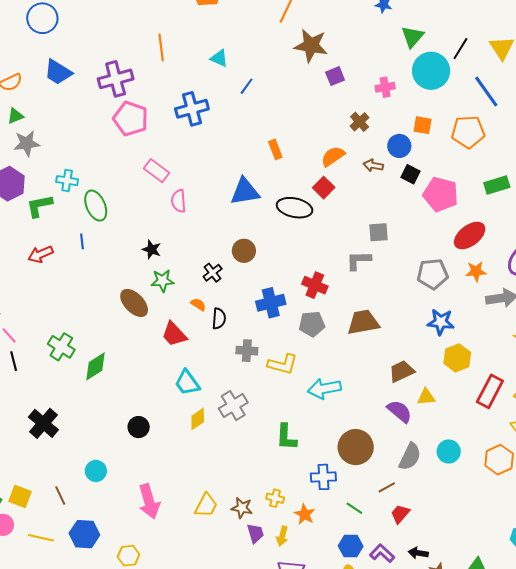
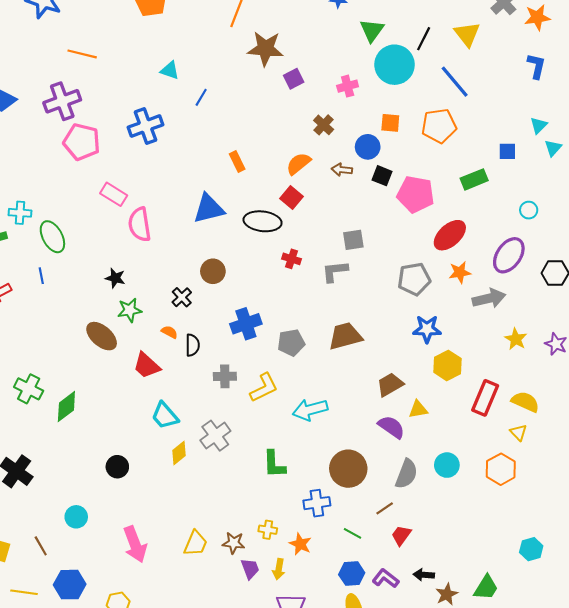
orange line: (161, 47) -> (82, 54), moved, turned -64
pink semicircle: (179, 201) -> (140, 224), size x1.4
red cross: (315, 285) -> (292, 259), moved, size x0.7
yellow L-shape: (283, 364) -> (264, 388), turned -36

